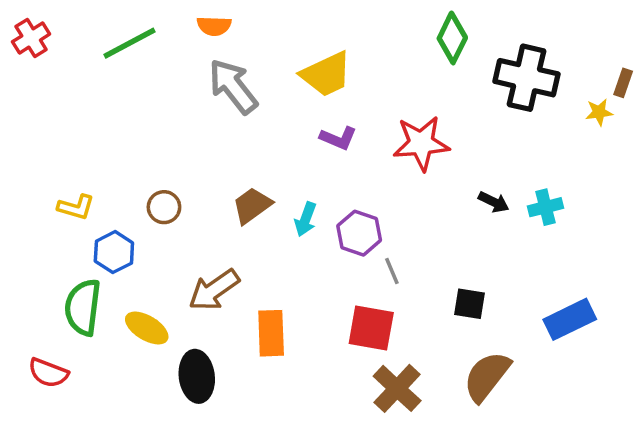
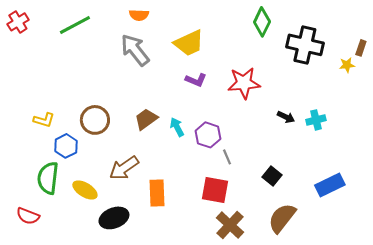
orange semicircle: (214, 26) -> (139, 15), moved
brown circle: (164, 207) -> (95, 120), size x1.5
cyan arrow: (306, 219) -> (177, 127), turned 132
black square: (470, 304) -> (272, 176), turned 30
black ellipse: (197, 376) -> (114, 218), turned 76

